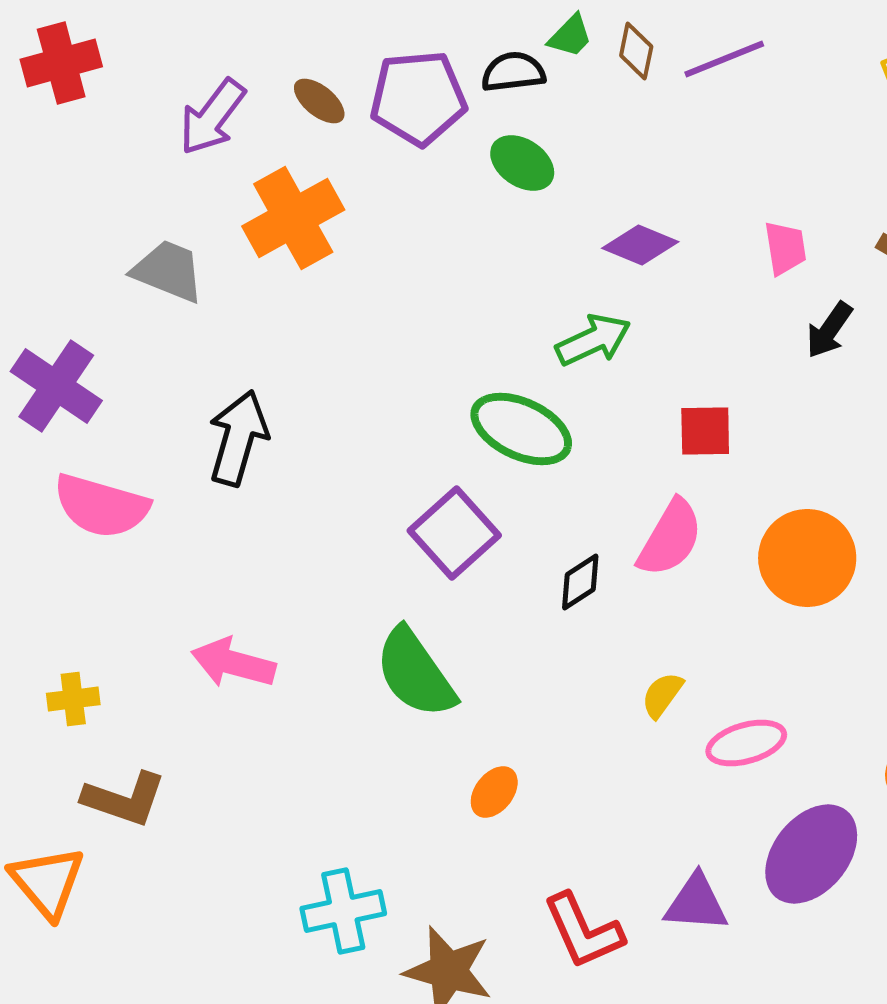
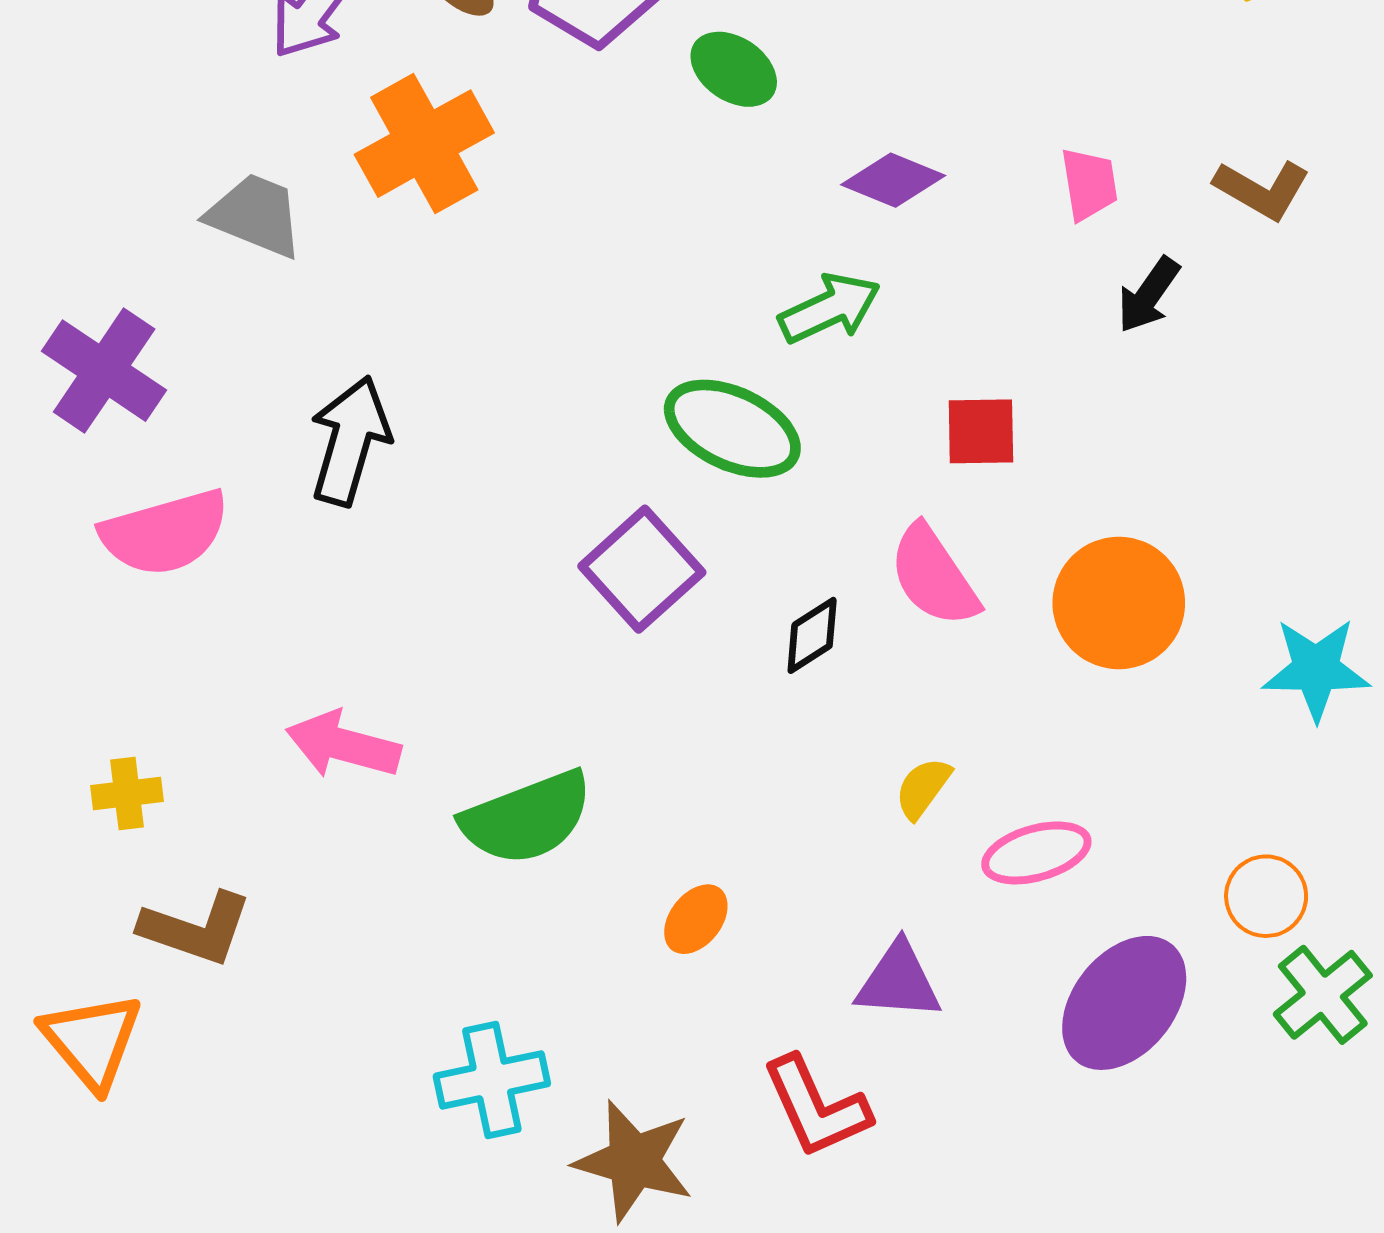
pink semicircle: (101, 506) -> (165, 533), turned -32
pink semicircle: (670, 538) -> (934, 576), turned 116
green semicircle: (415, 673) -> (527, 818), moved, turned -76
purple triangle: (696, 903) -> (899, 981), moved

